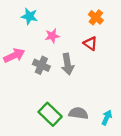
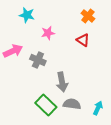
gray arrow: (68, 64) -> (62, 82), moved

